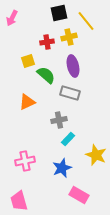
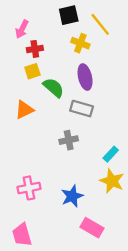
pink arrow: (12, 18) -> (22, 29), moved
yellow cross: (69, 37) -> (80, 43), turned 35
red cross: (47, 42) -> (35, 49), moved
orange triangle: (27, 102) -> (24, 110), moved
cyan rectangle: (68, 139) -> (111, 154), moved

